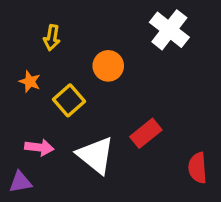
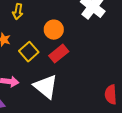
red rectangle: (146, 133) -> (59, 54), moved

